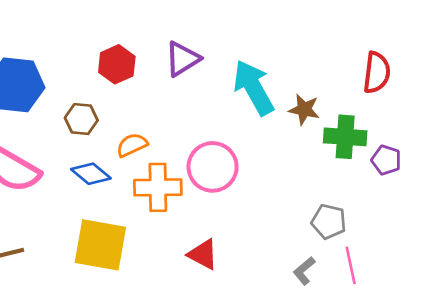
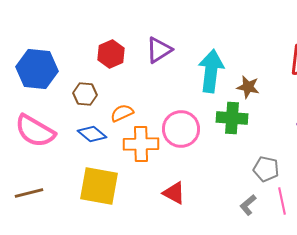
cyan arrow: (254, 88) -> (211, 71), turned 36
green cross: (345, 137) -> (232, 118), moved

